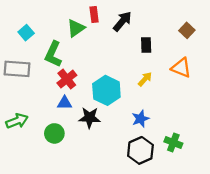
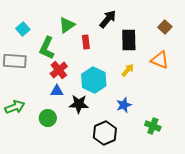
red rectangle: (94, 15) -> (86, 42), moved
black rectangle: (146, 45) -> (129, 40), size x1.5
black hexagon: (140, 150) -> (105, 133), moved

